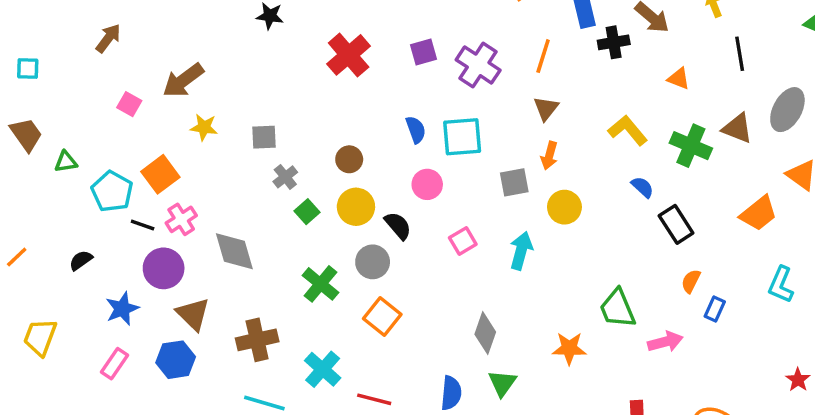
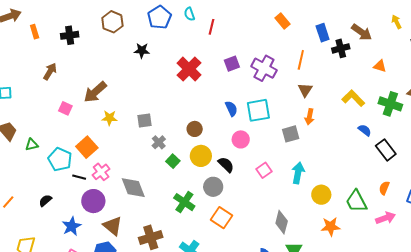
yellow circle: (564, 207) -> (321, 195), moved
orange semicircle: (691, 281) -> (384, 188), moved

